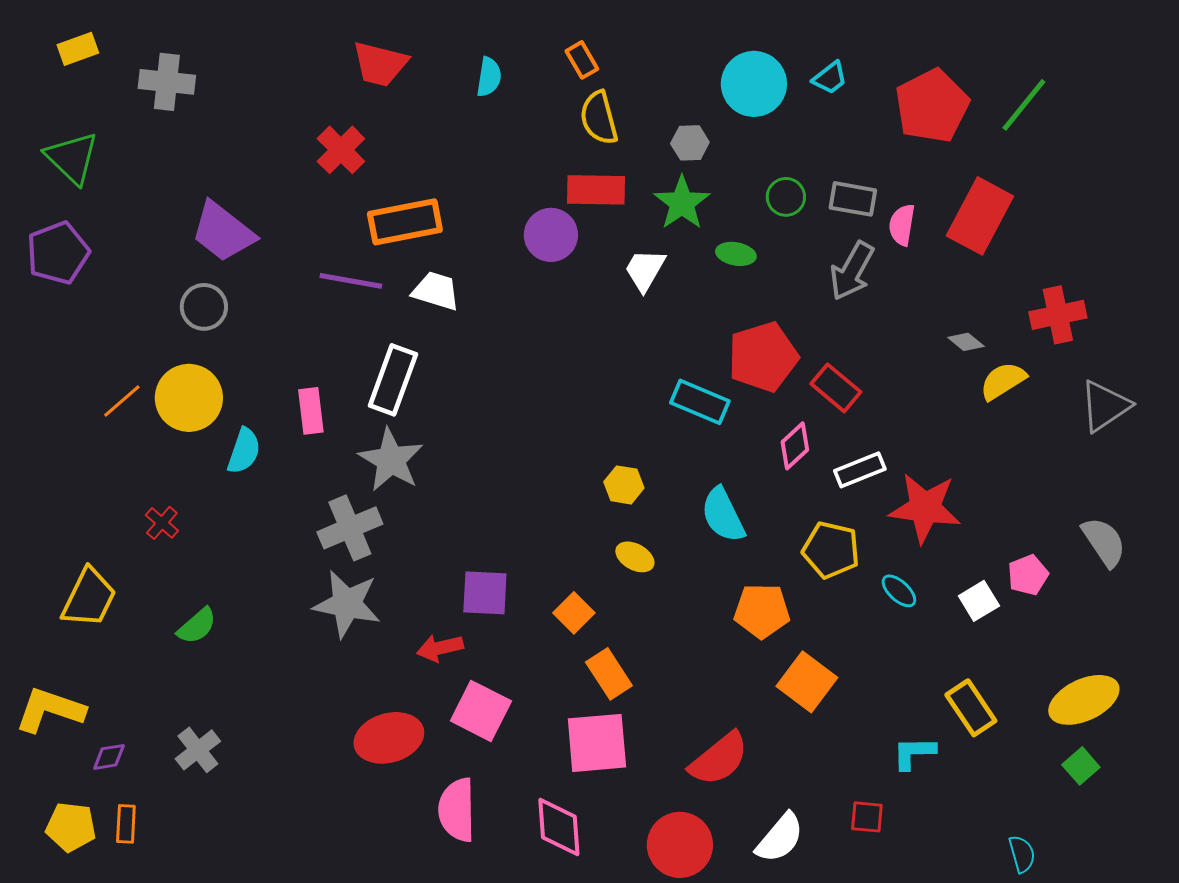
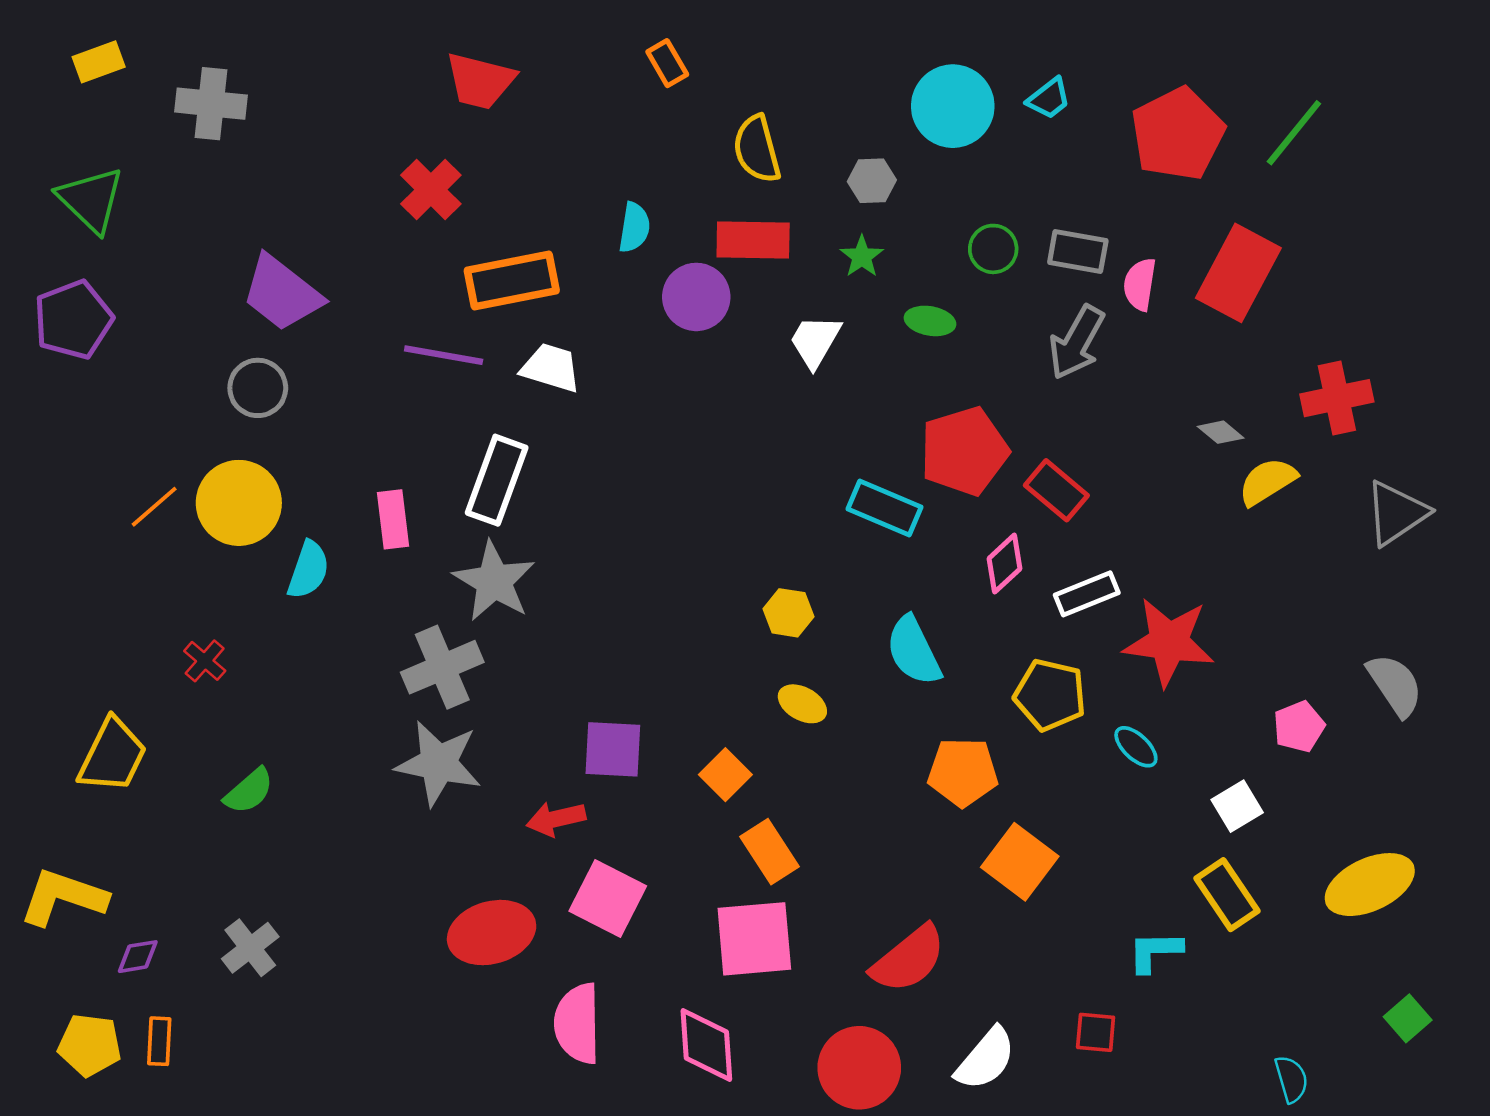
orange rectangle: (582, 60) -> (667, 63), moved
cyan semicircle: (489, 77) -> (634, 227), moved
green star: (682, 203) -> (862, 257), size x0.6
white square: (979, 601) -> (1237, 806), moved
green square: (1081, 766) -> (1408, 1018), moved

